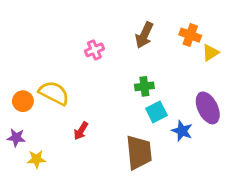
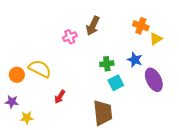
brown arrow: (144, 35) -> (93, 26), moved
blue star: (182, 131) -> (135, 60), moved

